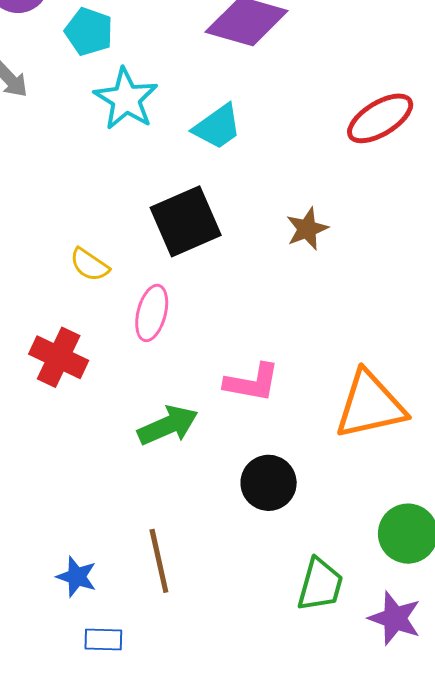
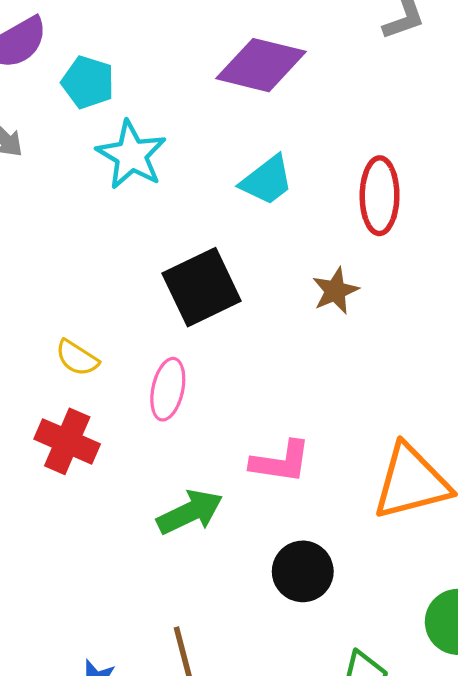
red ellipse: (380, 118) -> (380, 196), moved, turned -56
cyan trapezoid: (217, 127) -> (267, 180), moved
yellow semicircle: (89, 265) -> (77, 358), moved

